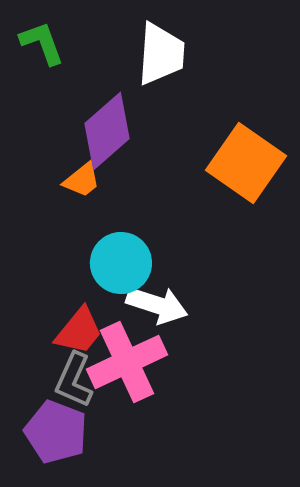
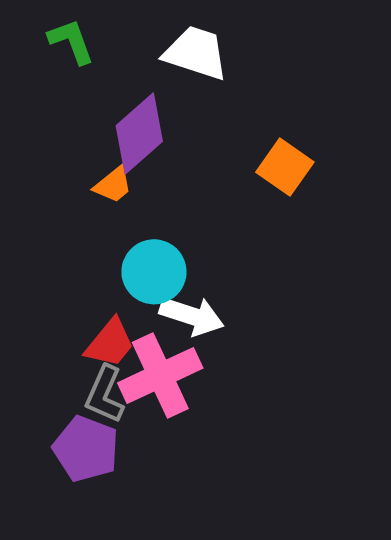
white trapezoid: (161, 54) -> (196, 53), turned -76
orange square: (246, 163) -> (285, 167), size x0.7

